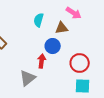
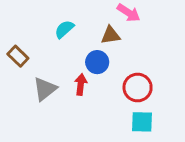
cyan semicircle: (39, 20) -> (64, 29), moved, turned 32
gray triangle: (28, 78) -> (45, 89), moved

